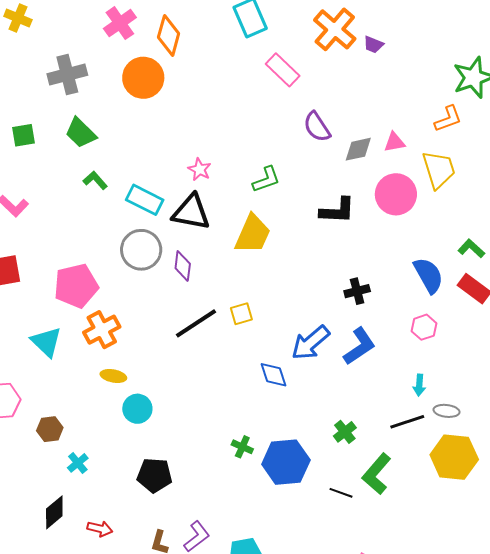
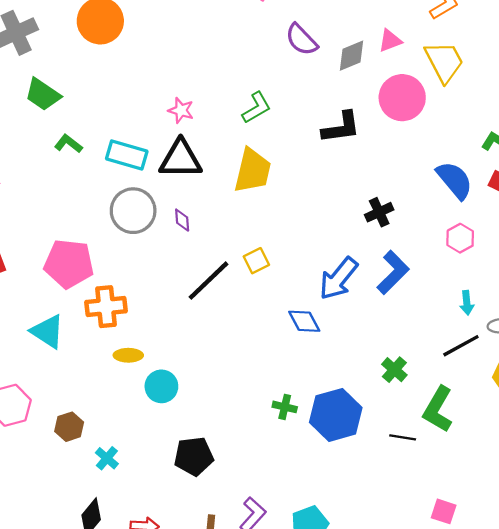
purple diamond: (183, 266) -> (182, 220), size x0.7
pink pentagon: (76, 286) -> (69, 264), turned 30
orange cross: (102, 330) -> (106, 307), turned 33

